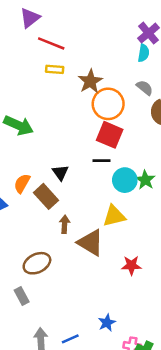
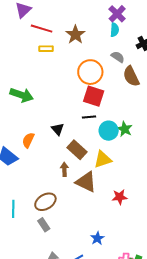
brown star: (90, 81) -> (75, 35), moved
brown rectangle: (46, 196) -> (77, 150), moved
gray rectangle: (22, 296) -> (44, 225), moved
blue star: (107, 323) -> (97, 238), moved

